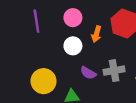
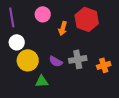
white circle: (73, 46) -> (17, 42), moved
yellow circle: (44, 81) -> (28, 60), moved

